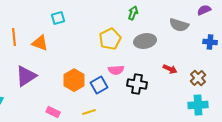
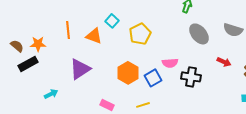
cyan square: (58, 18) -> (112, 21), moved, turned -32
gray semicircle: (179, 25) -> (233, 30), moved
yellow pentagon: (110, 39) -> (140, 34), moved
gray ellipse: (145, 41) -> (199, 34), turned 60

